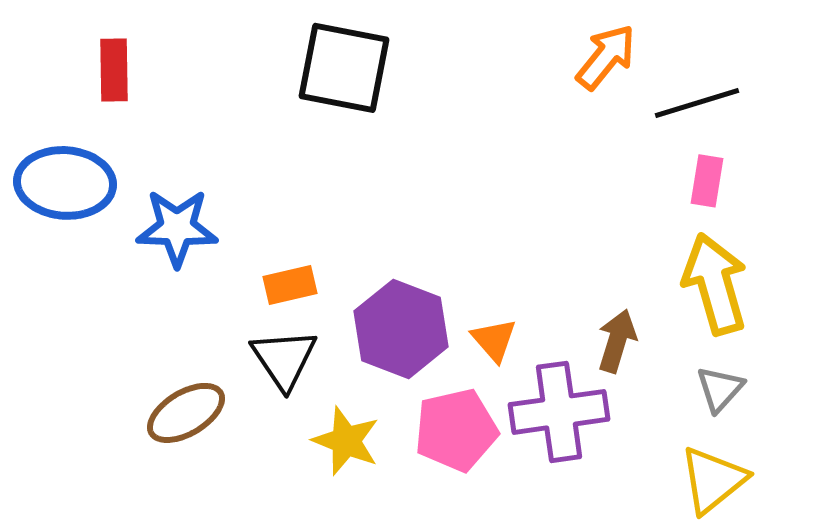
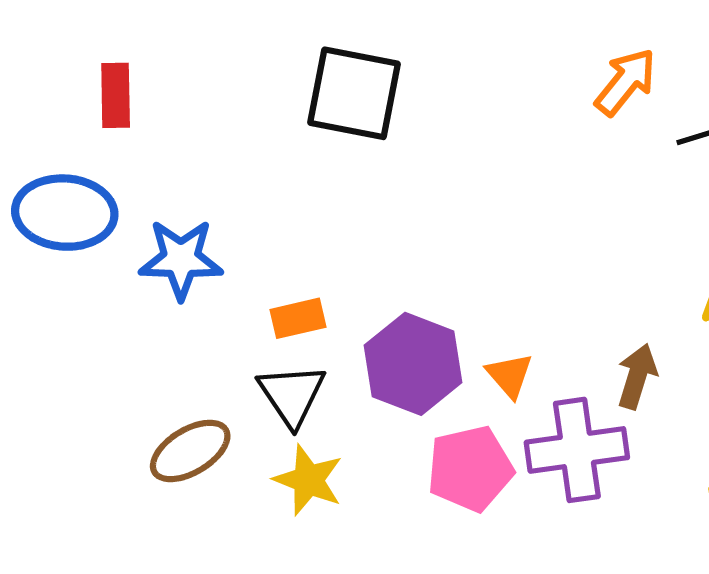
yellow star: (346, 441) -> (308, 480), moved

